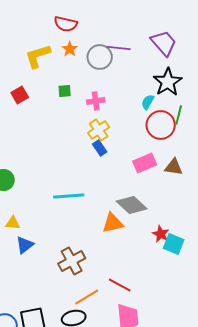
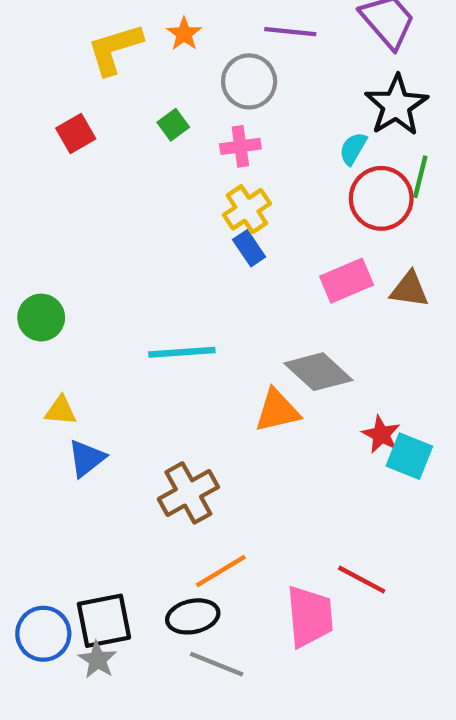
gray circle: (100, 57) -> (249, 81), moved
green square: (65, 91) -> (173, 125), turned -32
red line: (120, 285) -> (362, 580), moved

